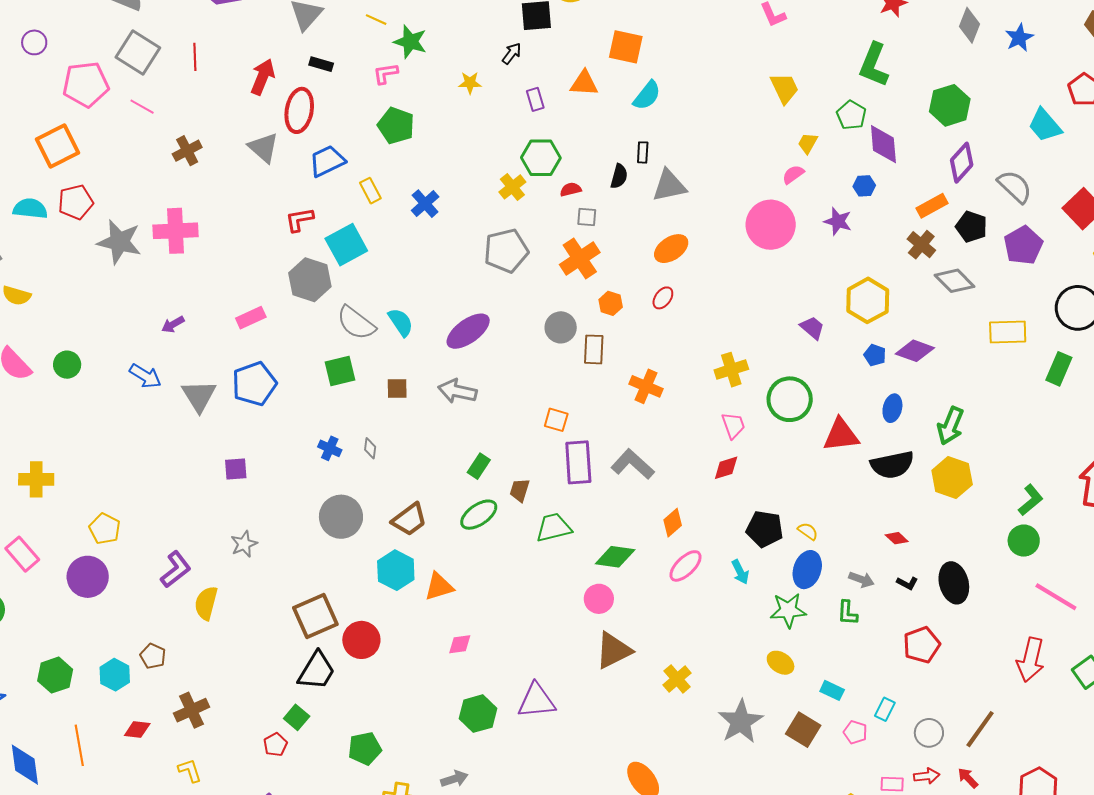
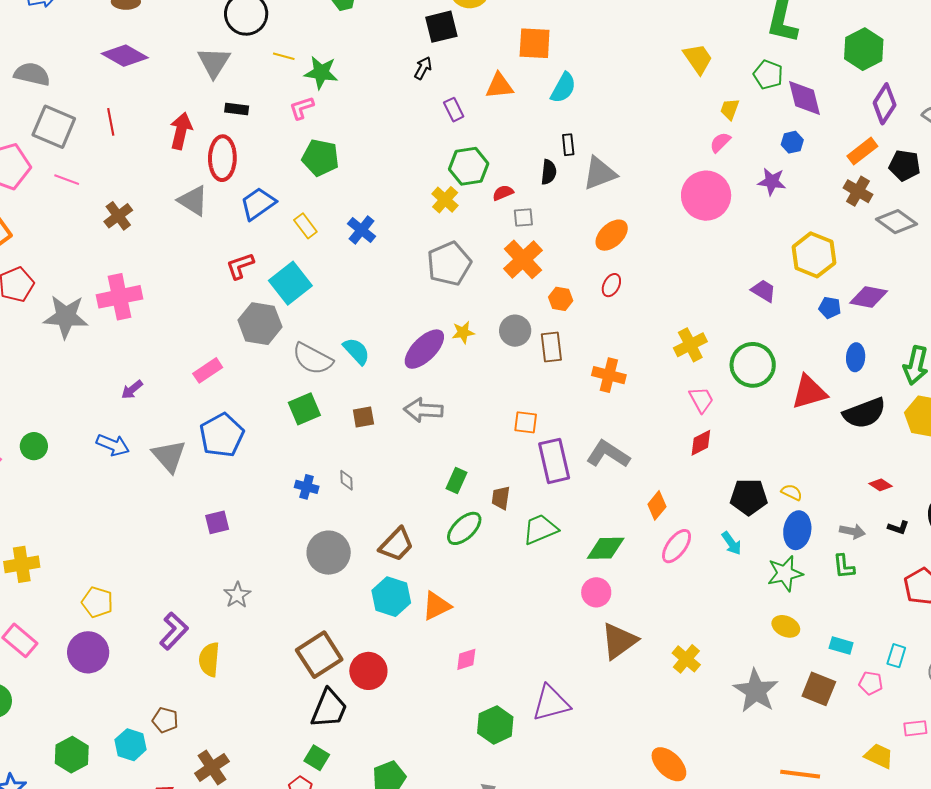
yellow star: (470, 83) -> (463, 332), moved

